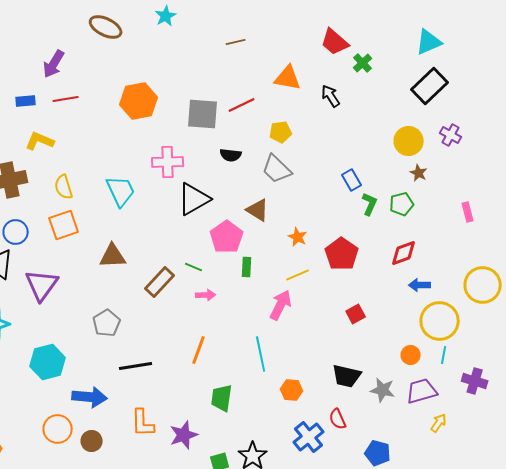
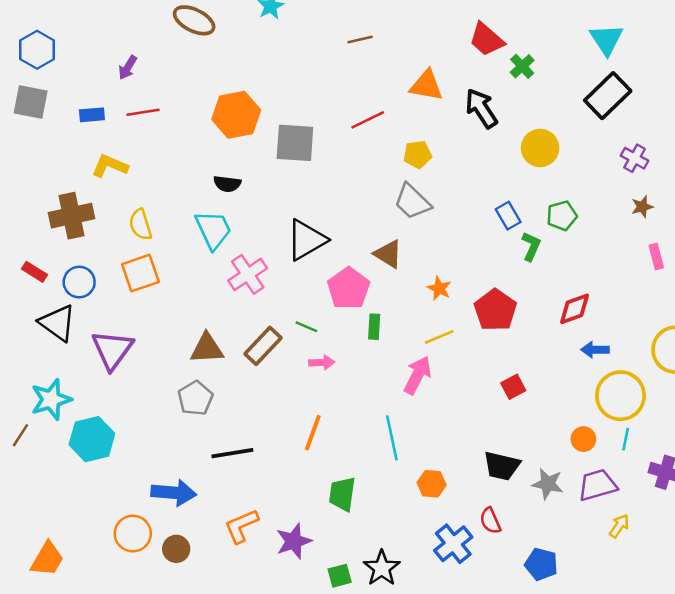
cyan triangle: (429, 42) -> (606, 39), turned -40
purple arrow: (54, 64) -> (128, 68), size x0.7
black arrow: (331, 96) -> (481, 108), size x1.4
gray square: (203, 114) -> (295, 143), moved
yellow circle: (409, 141) -> (540, 148), moved
black semicircle: (231, 155) -> (227, 184), moved
pink cross: (168, 162) -> (248, 274), moved, turned -32
brown star: (419, 173) -> (642, 207), moved, turned 30
green pentagon: (402, 204) -> (562, 216), moved
brown triangle: (113, 256) -> (207, 348), moved
cyan hexagon: (48, 362) -> (92, 439), moved
orange L-shape: (143, 423) -> (241, 526), turned 68

